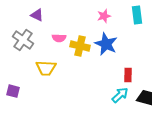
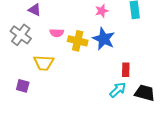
purple square: (13, 91) -> (23, 86), moved

